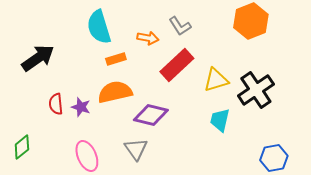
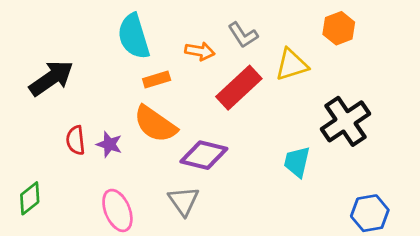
orange hexagon: (251, 21) -> (339, 28), size x0.7
yellow triangle: (216, 80) -> (292, 65), moved
orange semicircle: (115, 92) -> (155, 124), turned -132

